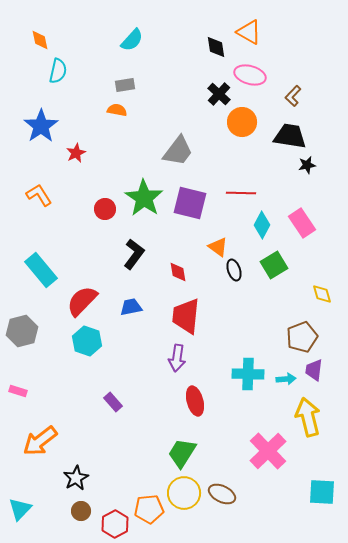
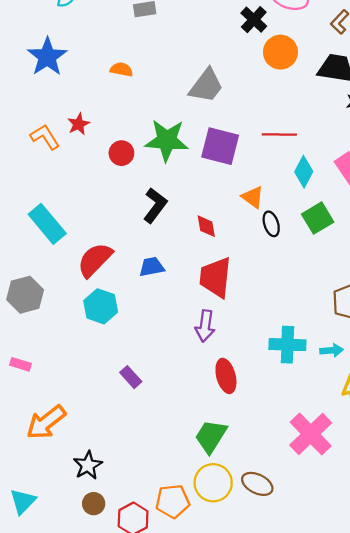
orange semicircle: (117, 110) -> (121, 70), moved
red star: (76, 153) -> (79, 124), moved
green star: (144, 198) -> (167, 140), turned -30

